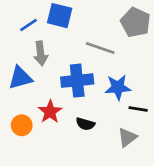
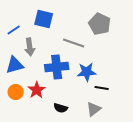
blue line: (28, 25) -> (14, 30), moved
black semicircle: (85, 124) -> (61, 108), moved
orange circle: (22, 125) -> (16, 92), moved

